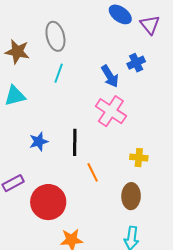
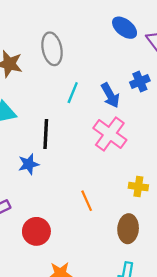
cyan line: (59, 73) -> (73, 93), moved
black line: (75, 142) -> (46, 134), moved
red circle: (48, 202) -> (36, 231), size x0.7

